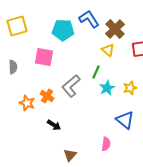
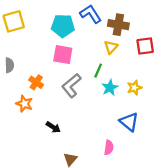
brown cross: (115, 29) -> (118, 25), turned -36
yellow triangle: (108, 50) -> (111, 47), turned 32
pink square: (44, 57) -> (63, 55), moved
orange cross: (47, 96) -> (36, 82), moved

